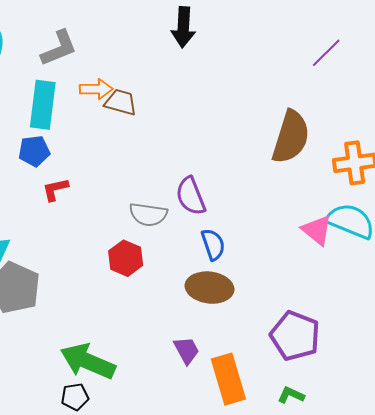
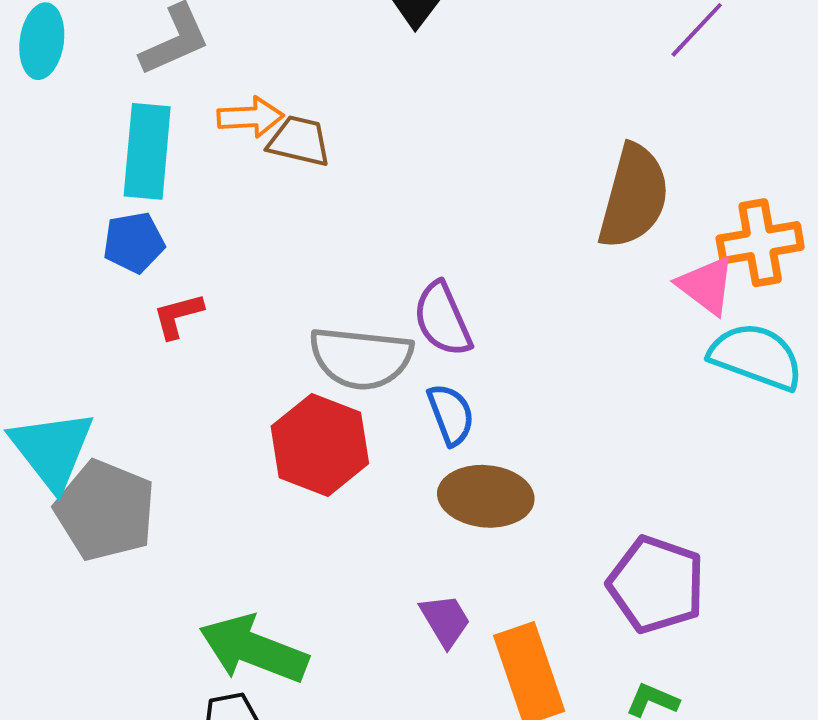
gray semicircle: (148, 214) -> (361, 358), size x1.4
pink triangle: (317, 230) -> (706, 286), moved
blue semicircle: (213, 244) -> (451, 415), moved
red hexagon: (126, 258) -> (320, 445), size x1.4

